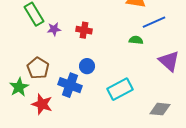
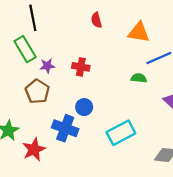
brown pentagon: (38, 68) -> (37, 91), moved
red star: (42, 104) -> (34, 149), turned 30

